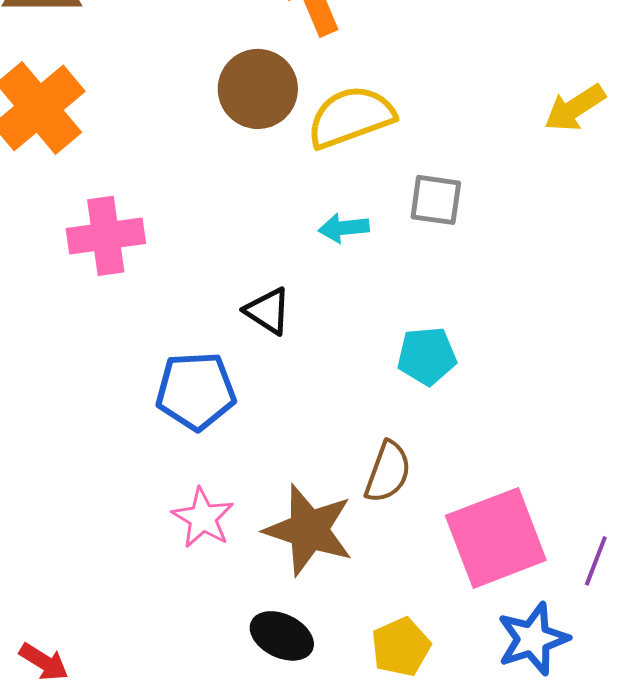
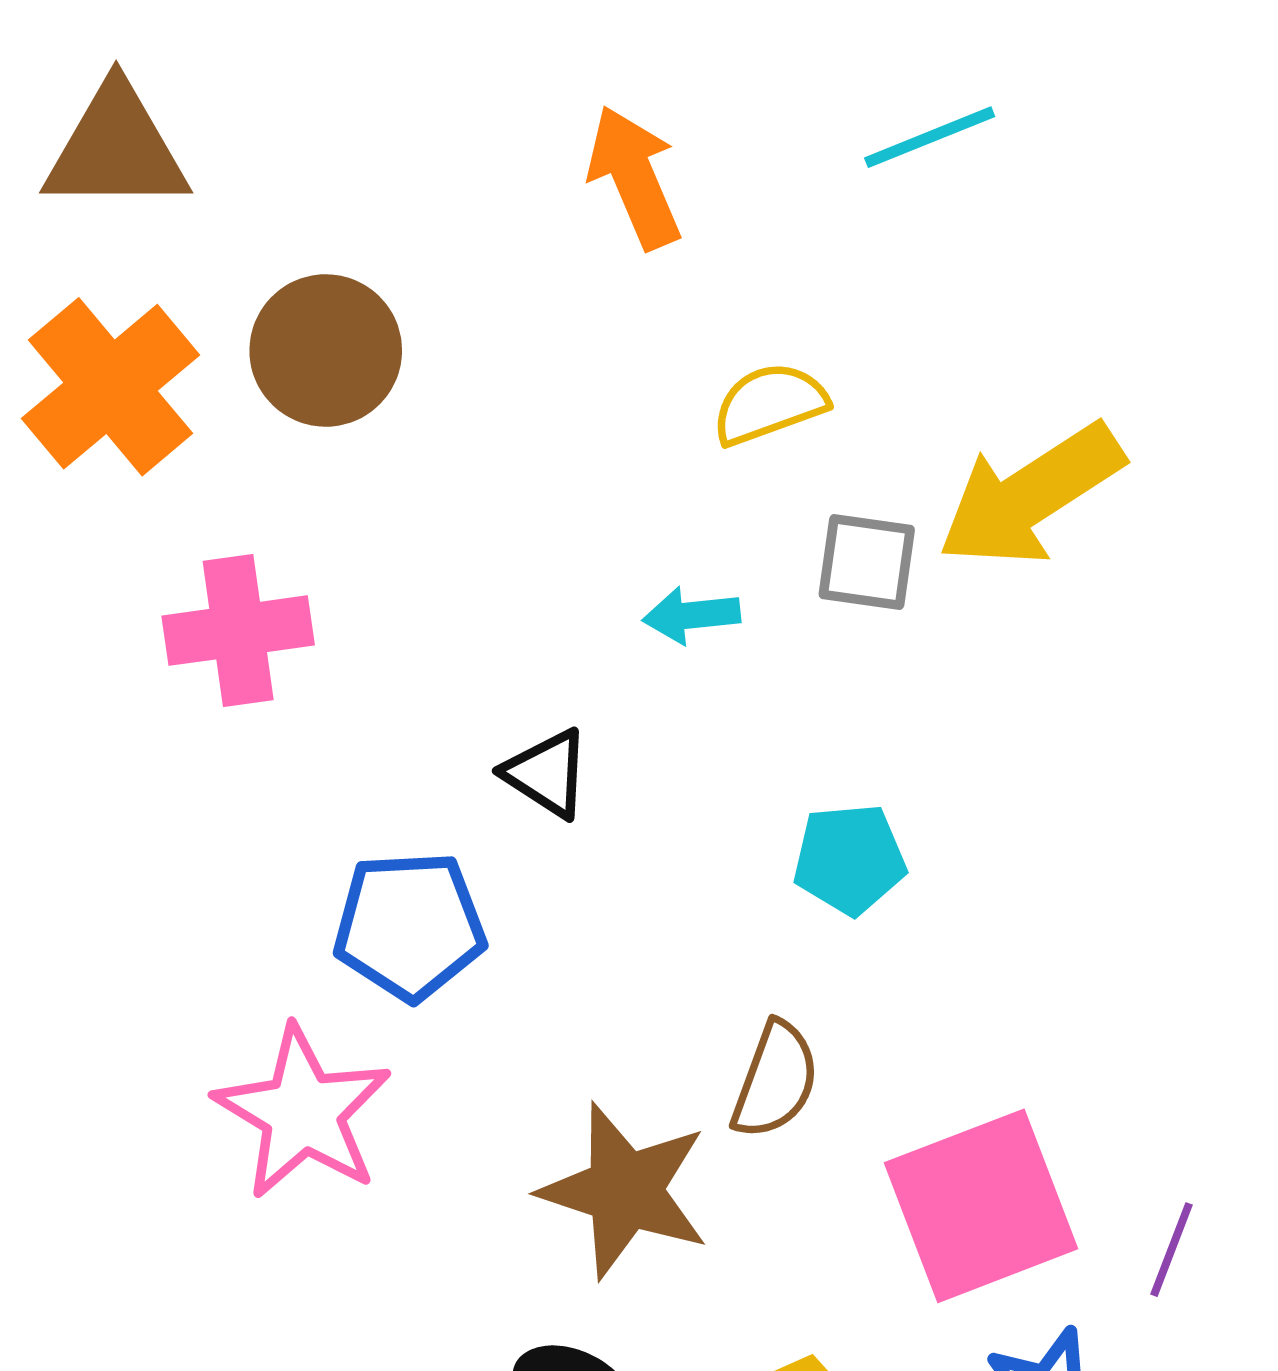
brown circle: (258, 89) -> (326, 351), moved
yellow arrow: (575, 108) -> (1031, 495), moved, size x1.6
yellow semicircle: (351, 117) -> (770, 404), moved, size x0.7
pink star: (203, 518) -> (303, 1112), moved, size x1.5

